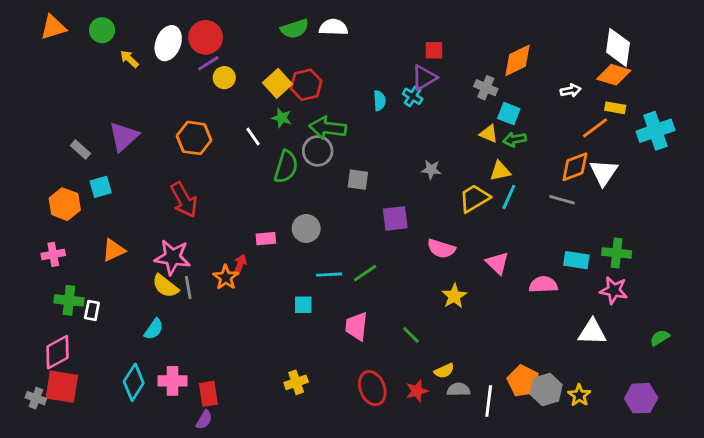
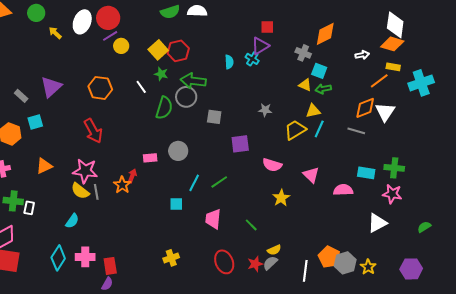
cyan line: (329, 275) -> (194, 183), turned -60
white triangle: (592, 332) -> (377, 223), turned -30
gray semicircle: (459, 390) -> (270, 263), moved, turned -42

